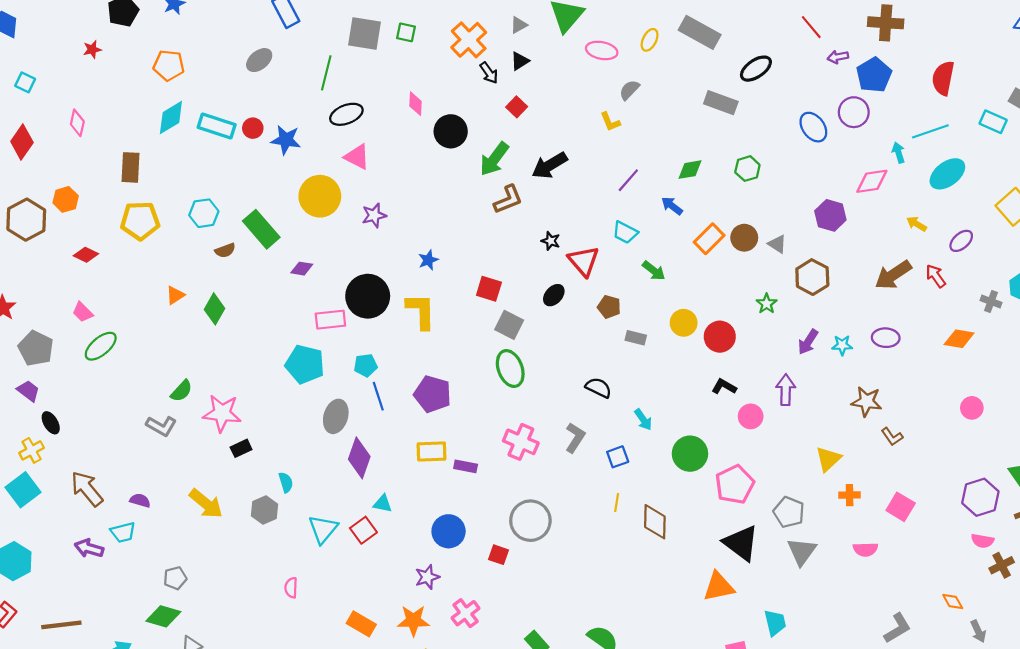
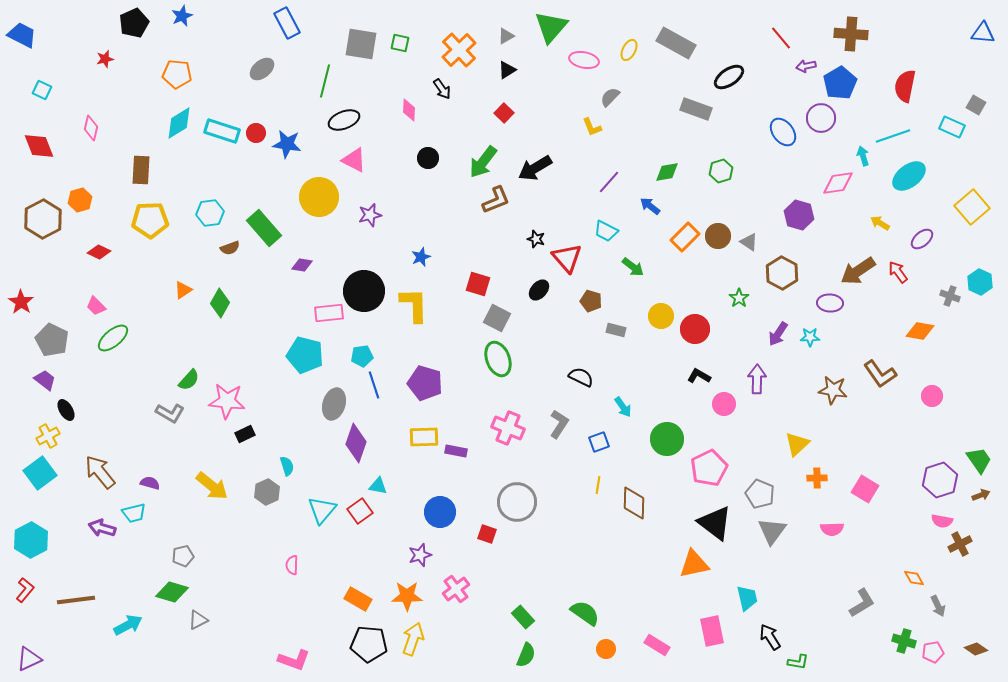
black arrow: (489, 73) -> (442, 89), moved
black circle: (451, 131) -> (428, 158), moved, size x0.7
red diamond: (22, 142) -> (39, 146), turned -56
purple ellipse: (886, 338) -> (830, 303), moved
brown L-shape: (892, 437) -> (880, 374), moved, size x1.6

